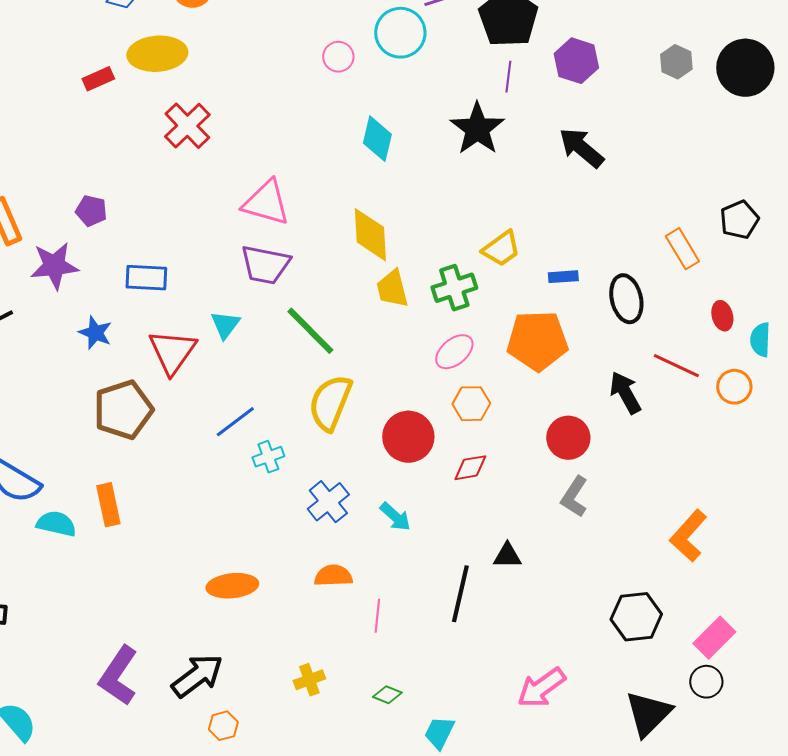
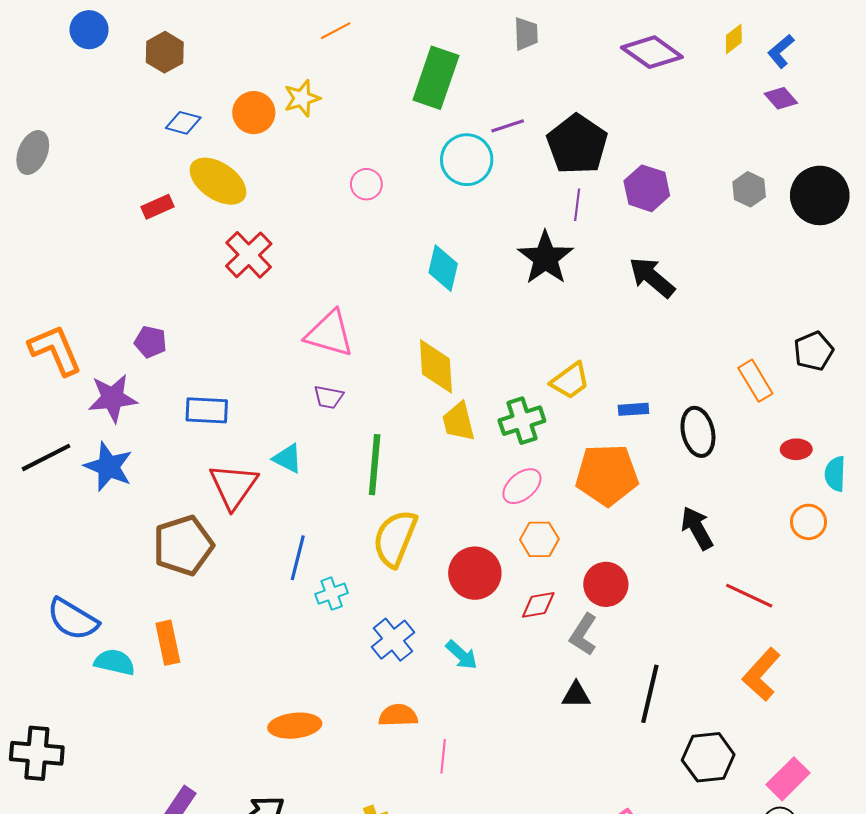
yellow ellipse: (157, 54) -> (218, 181), turned 38
pink circle: (338, 57) -> (366, 184), moved
purple trapezoid: (265, 265) -> (329, 397), size x0.6
red ellipse: (722, 316) -> (796, 449), turned -76
cyan triangle: (225, 325) -> (288, 458), turned -40
green line: (310, 331) -> (375, 465), turned 50
blue star: (95, 333) -> (108, 467), moved, size x1.4
red line: (676, 366) -> (749, 596), moved
blue line: (235, 422) -> (298, 558), turned -39
red circle: (568, 438) -> (606, 584), moved
gray L-shape: (574, 497) -> (583, 635), moved
black line: (460, 594) -> (650, 694), moved

